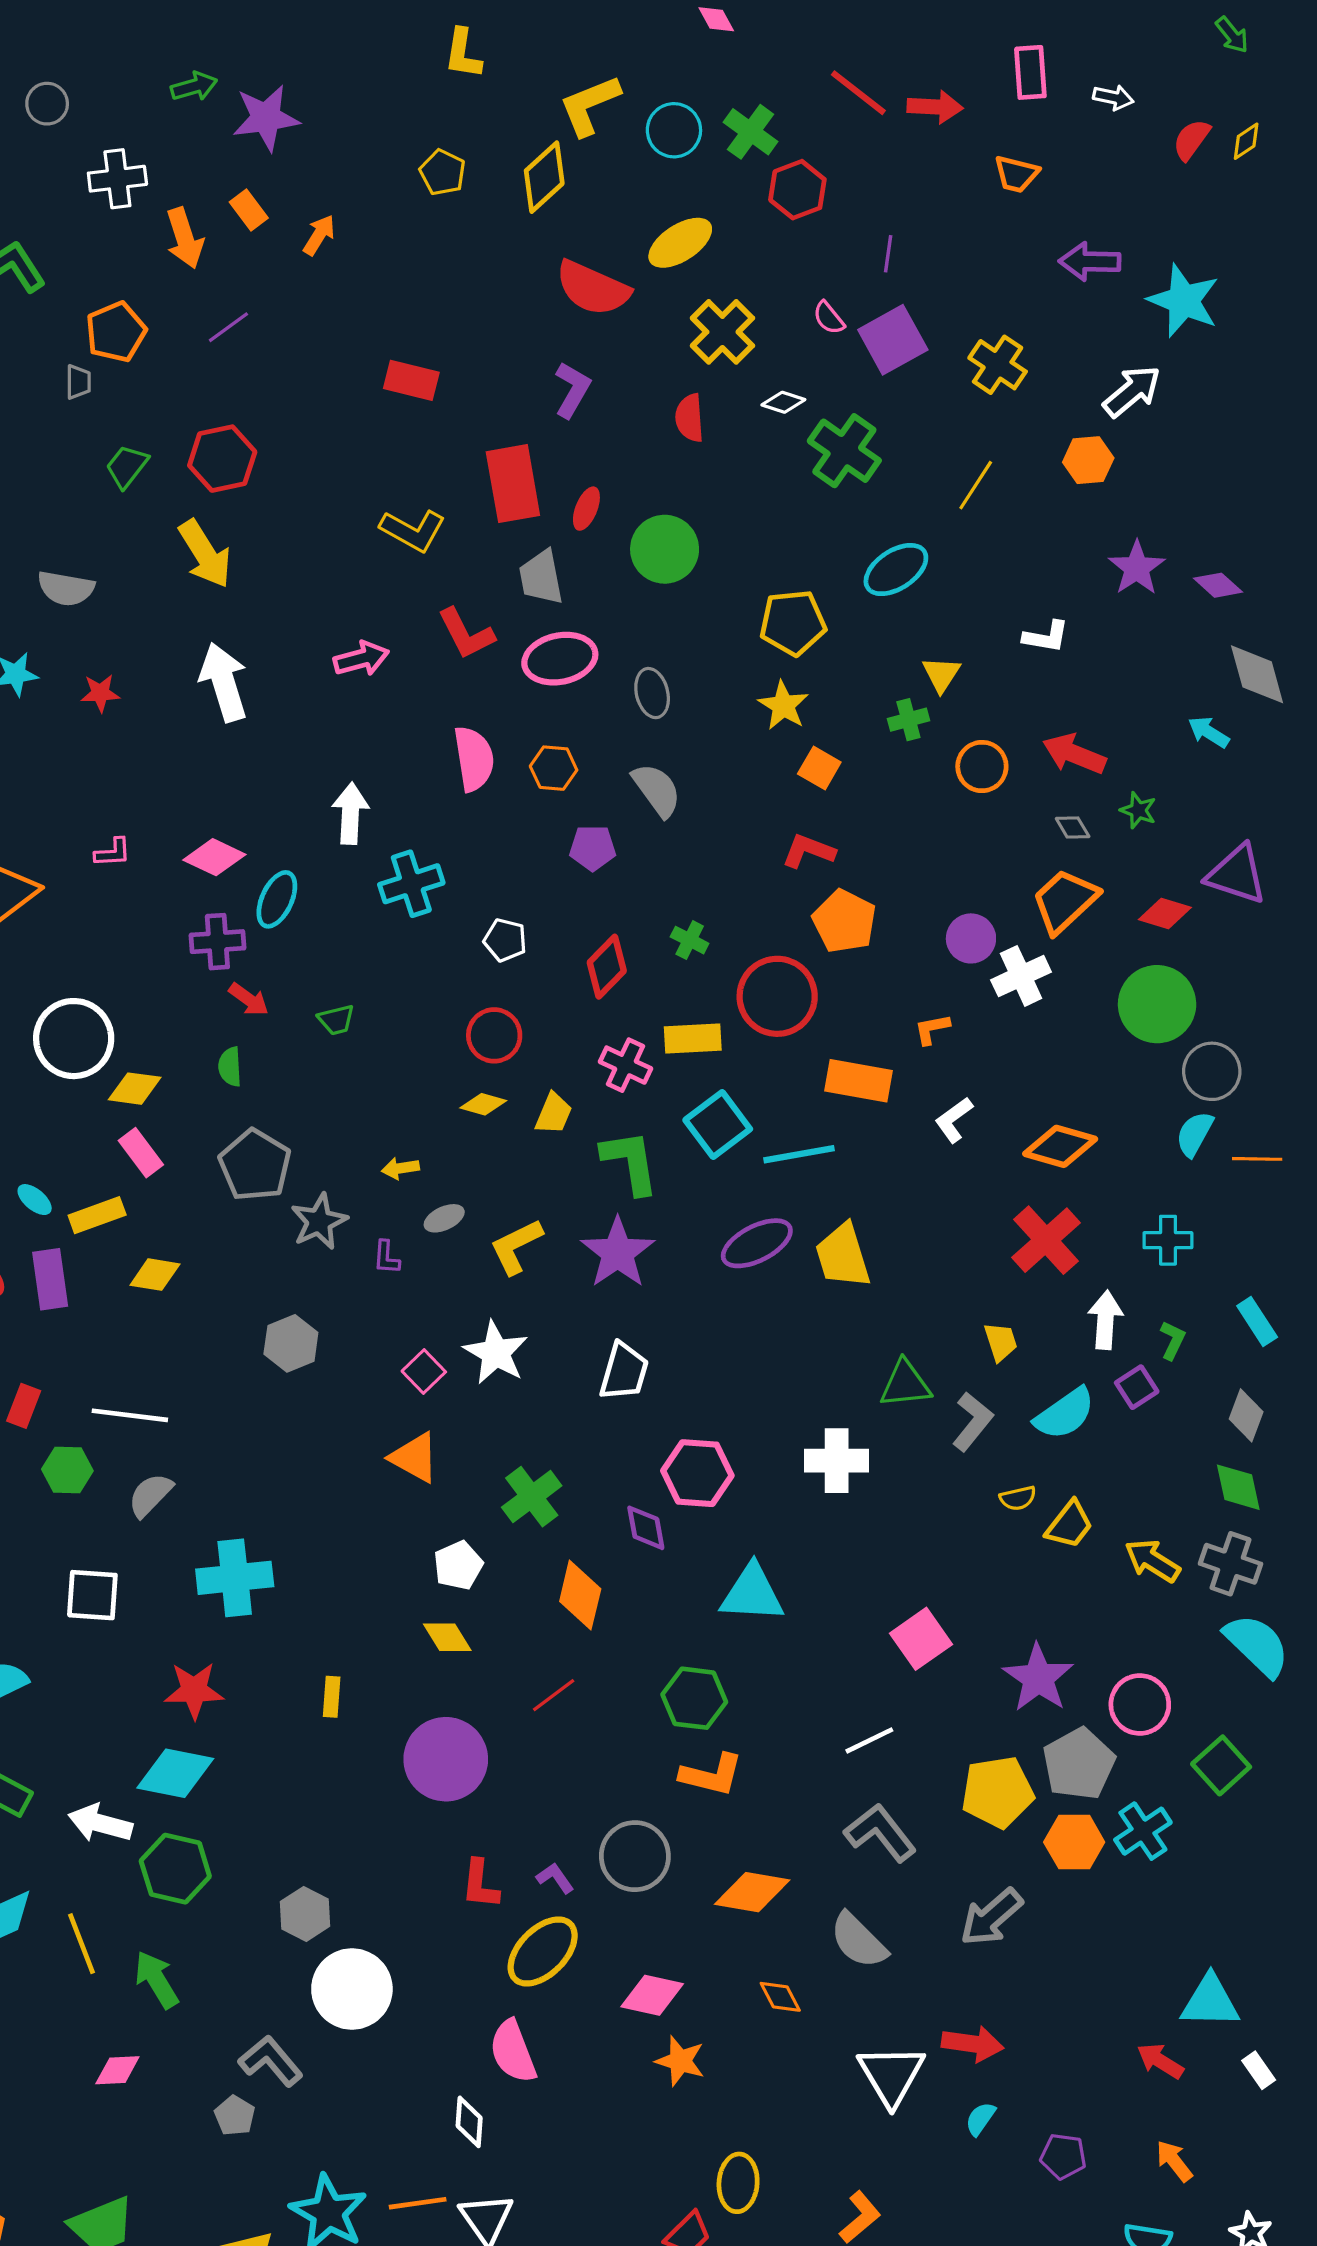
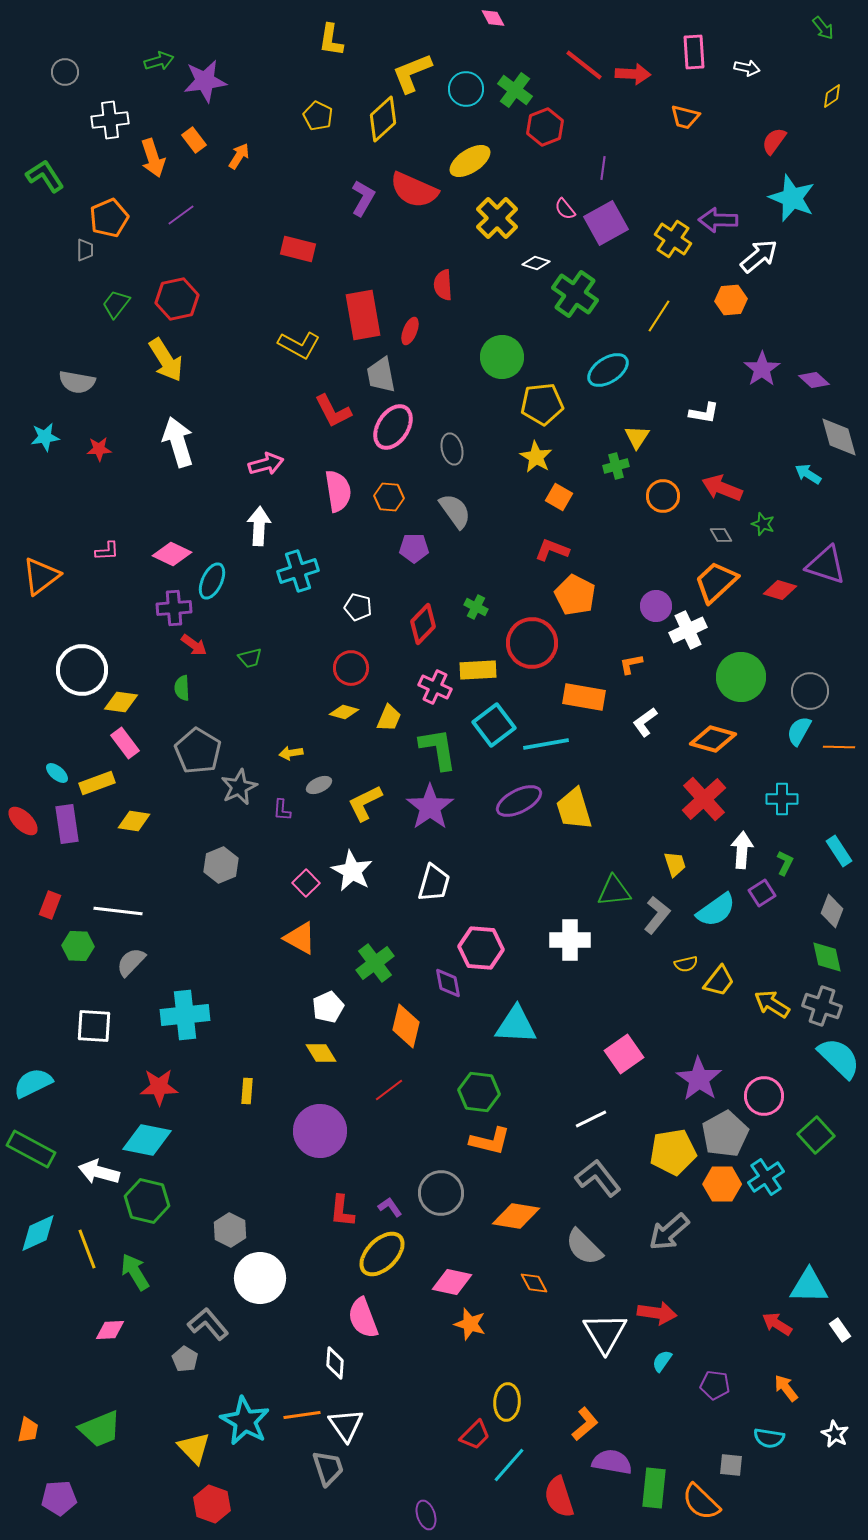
red semicircle: (1191, 140) -> (774, 141), moved
purple arrow: (1090, 262) -> (718, 220), moved
purple L-shape: (572, 390) -> (363, 198), moved
red semicircle: (690, 418) -> (443, 285), moved
green circle: (665, 549) -> (502, 357), moved
pink arrow: (361, 659) -> (266, 464), moved
pink ellipse: (560, 659) -> (393, 427), turned -45
green circle: (1157, 1004) -> (741, 677), moved

